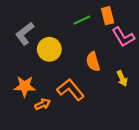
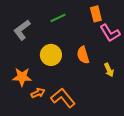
green line: (82, 20) -> (58, 18), moved
yellow circle: (49, 49) -> (51, 55), moved
orange L-shape: (71, 90) -> (63, 98), moved

